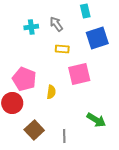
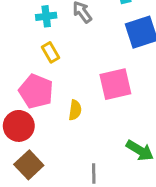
yellow rectangle: (62, 49) -> (50, 52), moved, turned 56
brown square: (34, 130) -> (29, 165), moved

